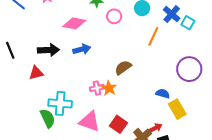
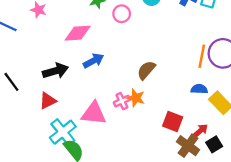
orange line: (153, 36) -> (202, 56), moved
cyan cross: (60, 103) -> (63, 132), moved, turned -30
pink triangle: (90, 121) -> (94, 113), moved
red square: (118, 124) -> (173, 121), moved

